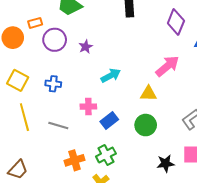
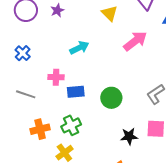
purple star: (86, 47) -> (57, 10), moved
blue cross: (53, 84) -> (23, 53), turned 35
yellow triangle: (149, 94) -> (110, 13), moved, turned 42
blue rectangle: (109, 120) -> (76, 92), turned 30

